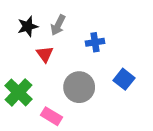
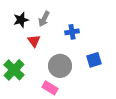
blue square: (124, 79) -> (94, 60), turned 35
pink rectangle: (51, 116) -> (50, 88), moved

